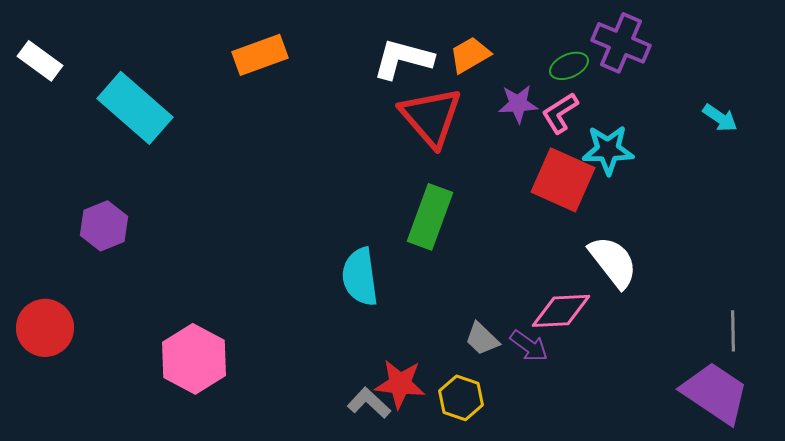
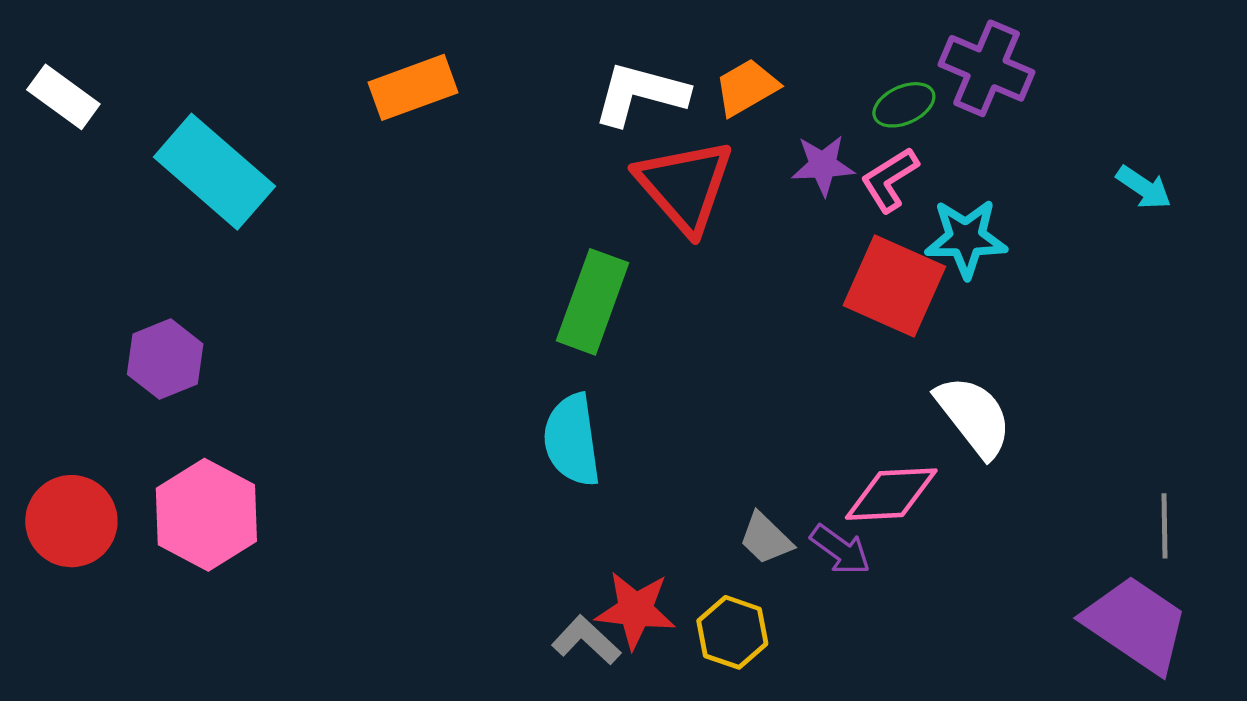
green rectangle: (430, 217) -> (593, 302), moved
pink hexagon: (194, 359) -> (206, 515), moved

